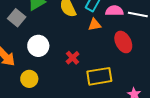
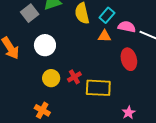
red cross: (73, 58) -> (74, 77), moved
yellow circle: (29, 79) -> (51, 78), moved

